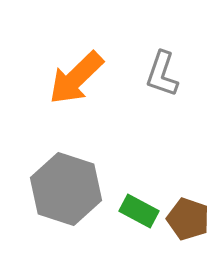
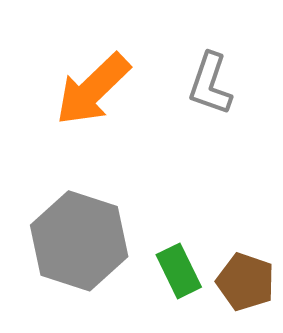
green rectangle: (139, 211) -> (179, 271), turned 36

